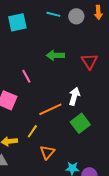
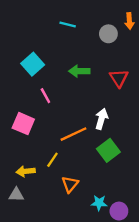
cyan line: (53, 14) -> (68, 24), moved
gray circle: (76, 16) -> (108, 34), moved
cyan square: (17, 22) -> (33, 64), moved, turned -30

